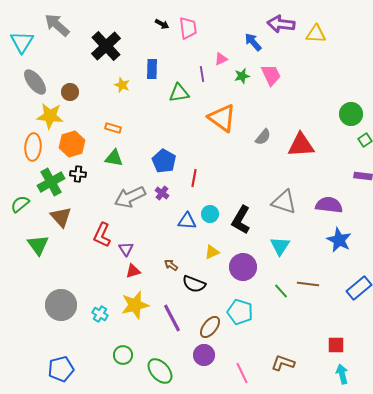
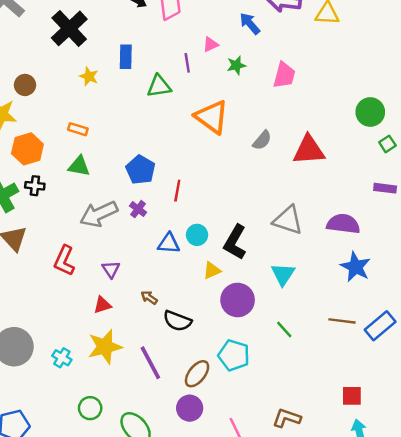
pink trapezoid: (271, 75) -> (284, 75), moved, turned 40
purple triangle: (126, 249) -> (111, 269), moved
yellow triangle: (212, 252) -> (212, 271), moved
brown line: (308, 284) -> (342, 321), moved

